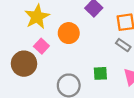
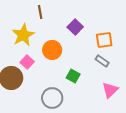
green square: (100, 73) -> (73, 76), moved, turned 32

